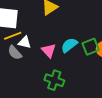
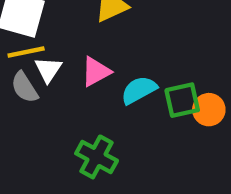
white triangle: (25, 42) -> (48, 70), turned 40
pink triangle: (49, 51) -> (96, 72), moved, turned 35

